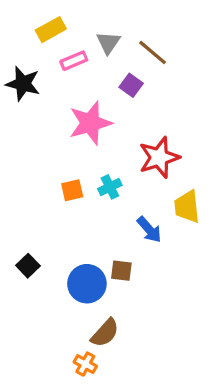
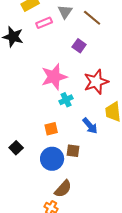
purple square: (131, 85) -> (79, 46), moved
pink star: (90, 123) -> (54, 77), moved
orange square: (72, 190) -> (51, 129), moved

